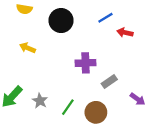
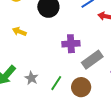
gray rectangle: (109, 81) -> (92, 60), size x1.5

